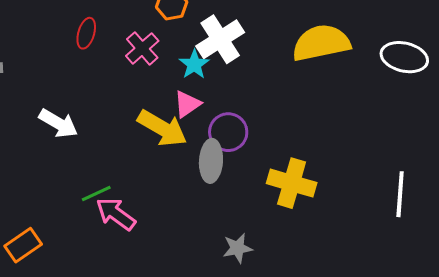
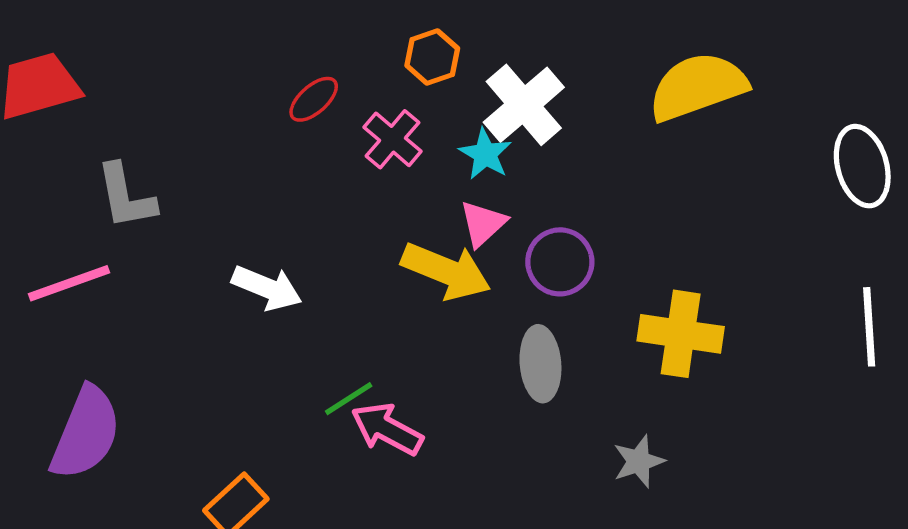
red ellipse: (86, 33) -> (314, 99), moved, turned 40
white ellipse: (404, 57) -> (862, 166), moved, turned 69
gray ellipse: (211, 161) -> (540, 364), moved
gray star: (238, 248) -> (639, 461), moved

